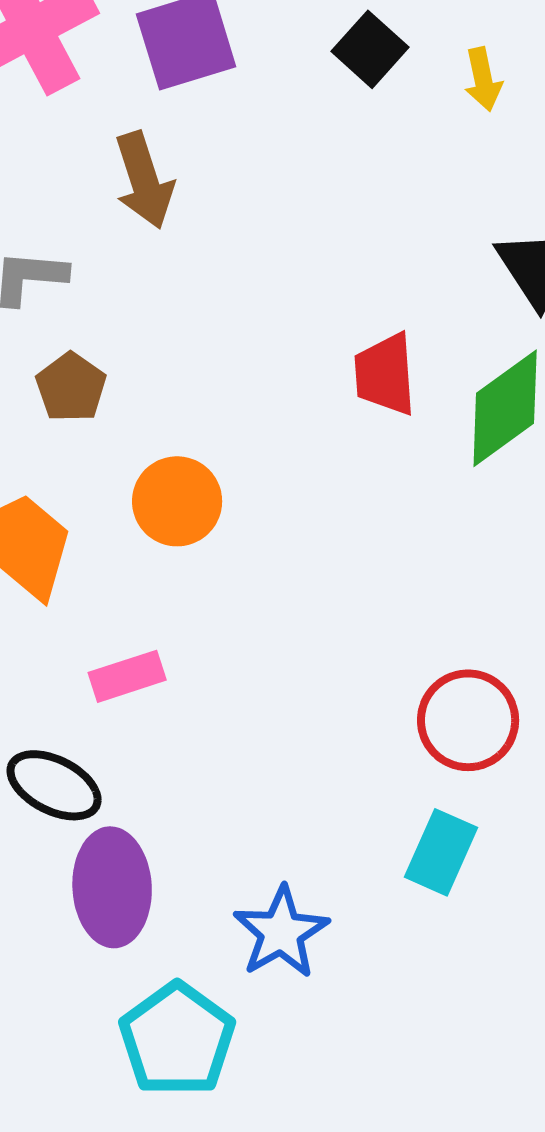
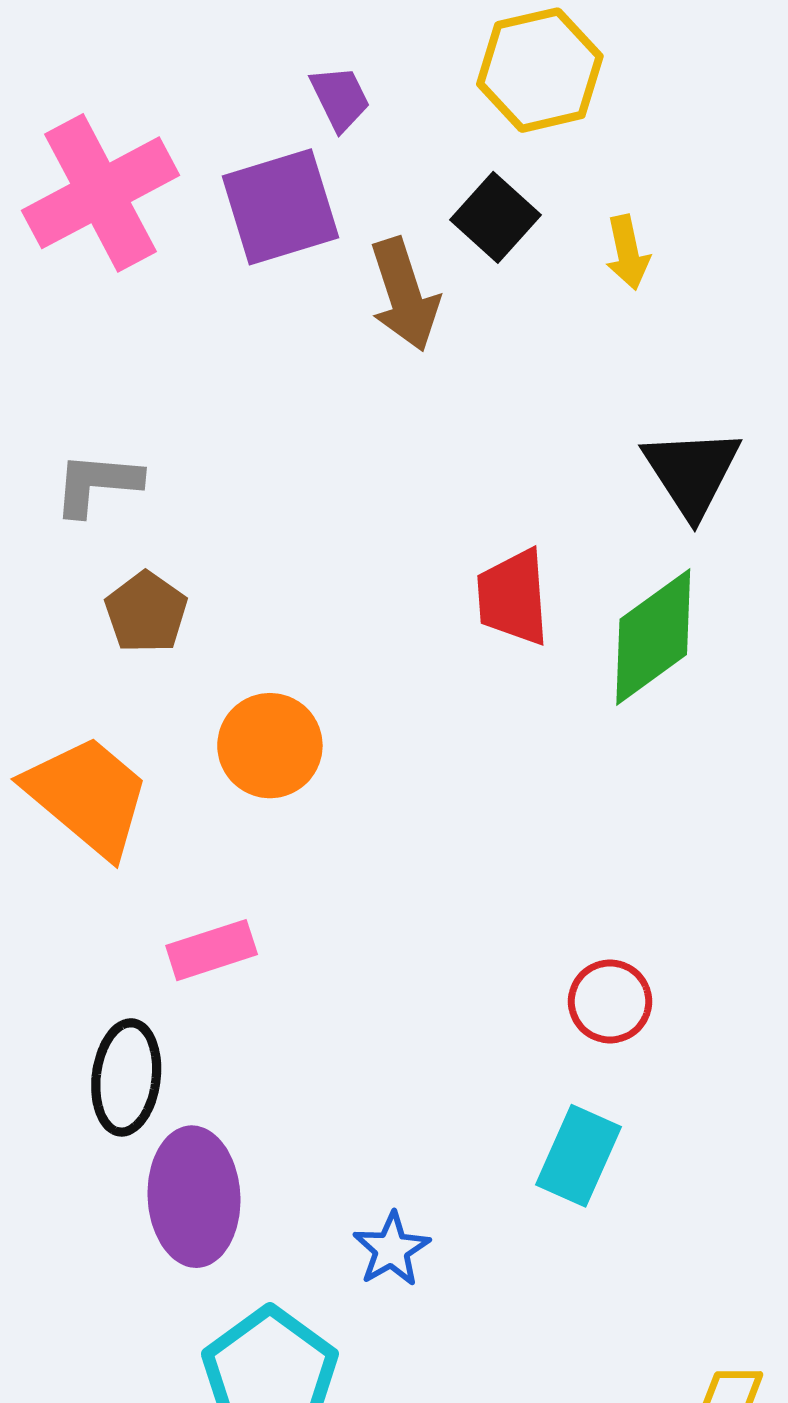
brown arrow: (144, 180) -> (404, 294), moved
red circle: (468, 720) -> (610, 1001), size x0.7
black ellipse: (54, 785) -> (126, 1077), turned 70
blue star: (281, 932) -> (391, 1249), size x0.7

